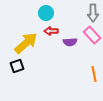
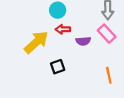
black square: (17, 66) -> (58, 67), moved

